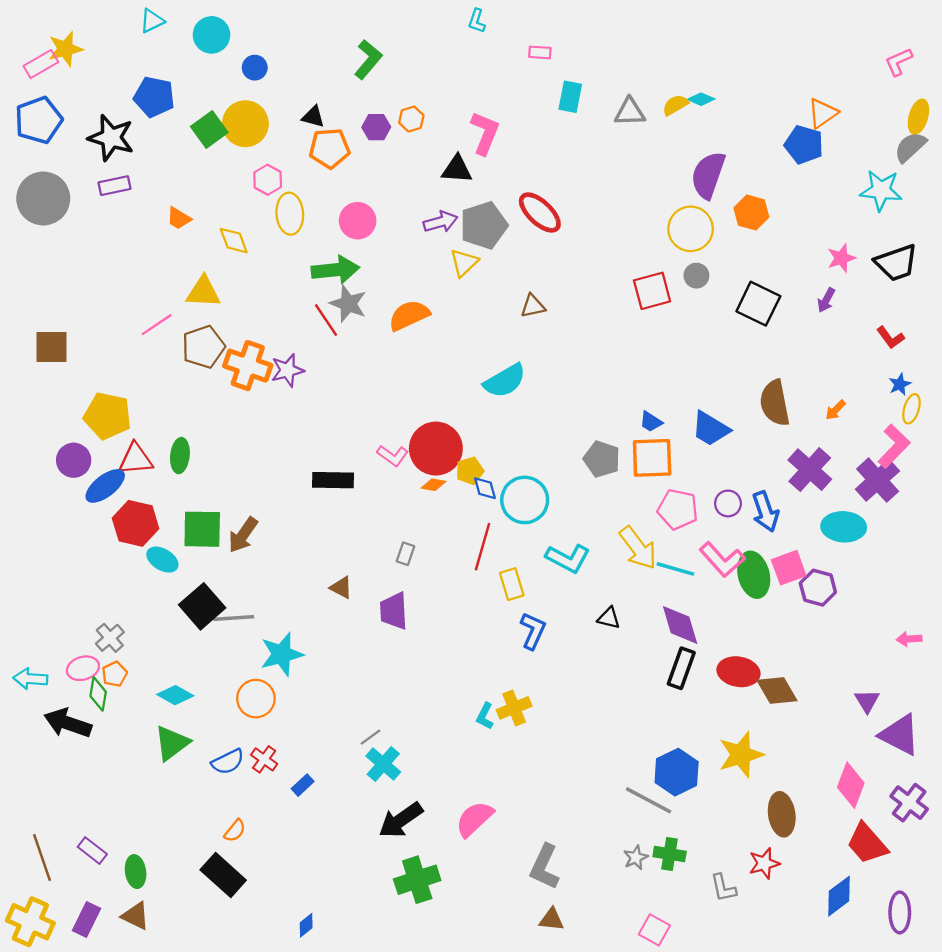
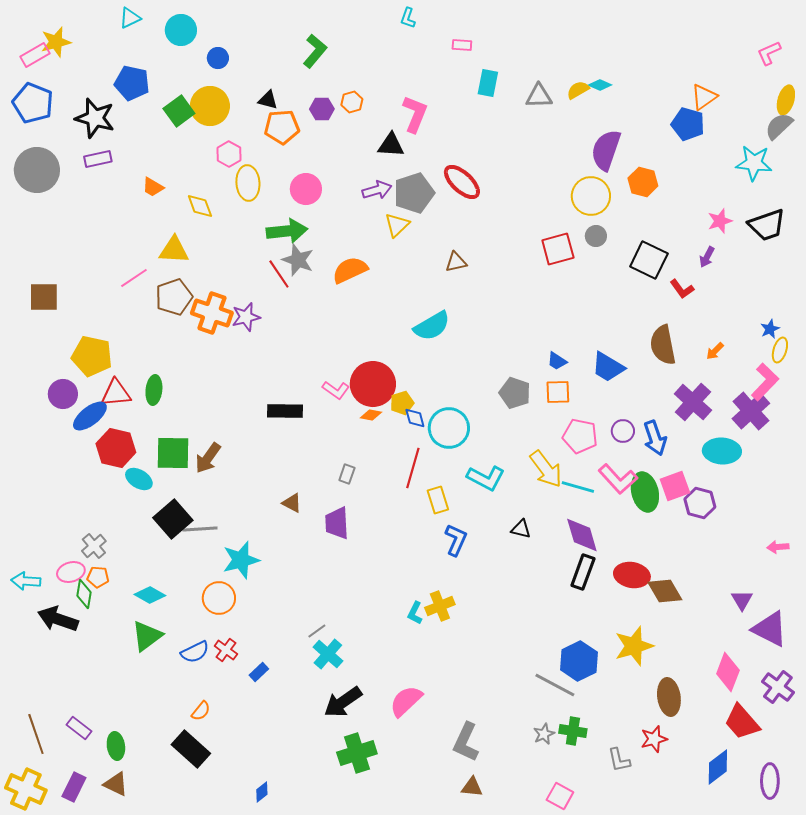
blue pentagon: (39, 120) -> (33, 103), turned -30
red L-shape: (890, 338) -> (682, 289), moved
orange square: (652, 458) -> (558, 392), size x0.7
orange pentagon: (115, 674) -> (98, 577), turned 30

